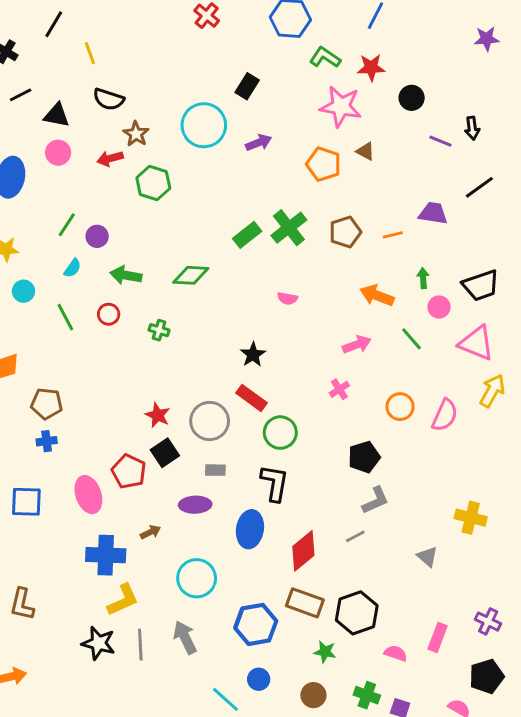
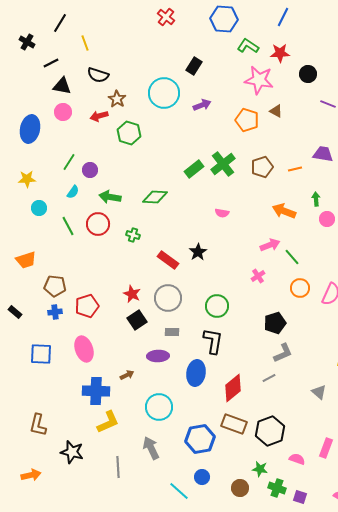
black line: (21, 95) -> (51, 63), moved
red circle: (109, 314) -> (98, 224), size x1.5
green line: (412, 339) -> (292, 257), moved
red rectangle: (251, 398) -> (168, 260), moved
red pentagon: (129, 471) -> (87, 306), moved, turned 30
black star: (98, 643) -> (72, 452), moved
gray line: (140, 645) -> (118, 467), moved
green star: (325, 652) -> (260, 469), moved

